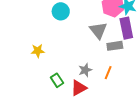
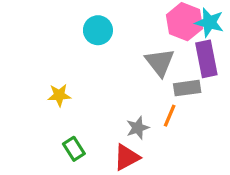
orange line: (108, 73) -> (170, 116), moved
green rectangle: (57, 80) -> (74, 149), moved

